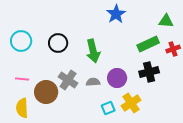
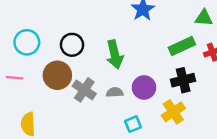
pink line: (22, 79) -> (15, 78), moved
brown circle: (46, 92) -> (57, 75), moved
yellow cross: (131, 103) -> (173, 112), moved

